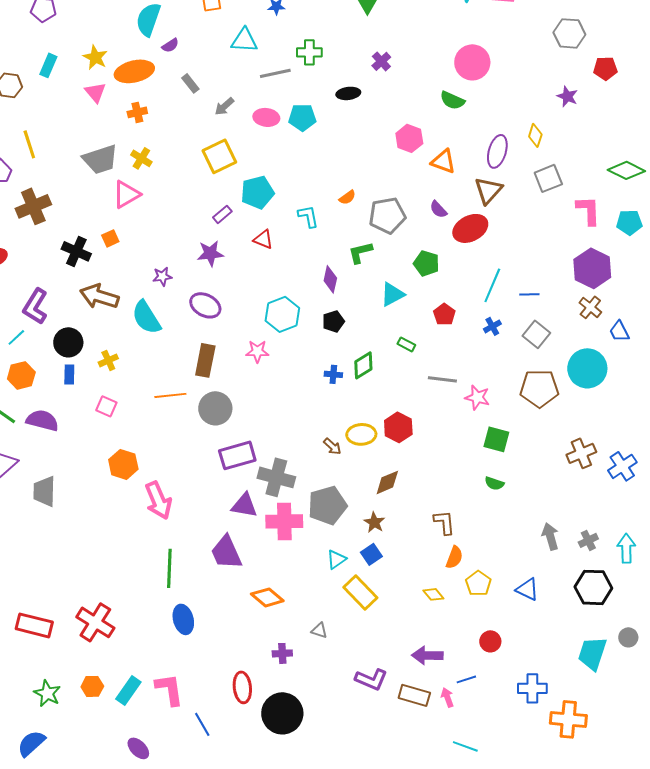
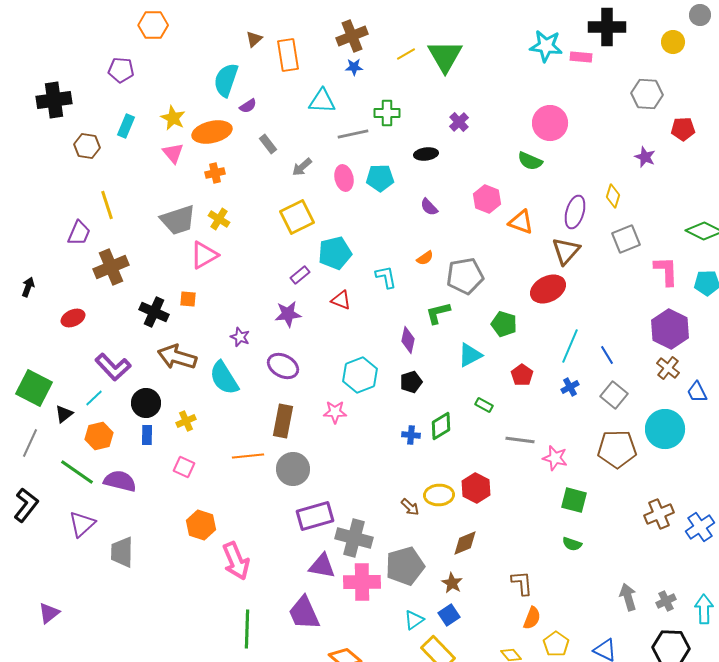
pink ellipse: (266, 117) -> (344, 178), turned 70
purple semicircle: (438, 209) -> (429, 207), moved
orange square: (110, 238) -> (188, 299), turned 30
purple star: (162, 276) -> (240, 337), turned 30
blue line: (529, 294) -> (607, 355), turned 60
purple L-shape: (35, 306) -> (113, 367), turned -75

